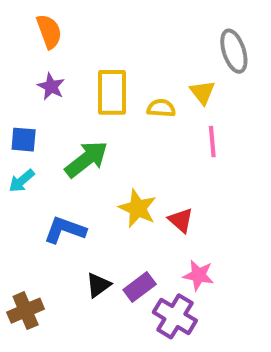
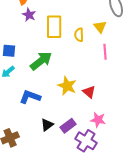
purple star: (51, 86) -> (29, 15), moved
yellow semicircle: (161, 108) -> (79, 35), turned -96

